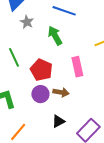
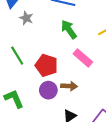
green arrow: (55, 36) -> (69, 29), moved
pink rectangle: (77, 67) -> (83, 58), turned -30

